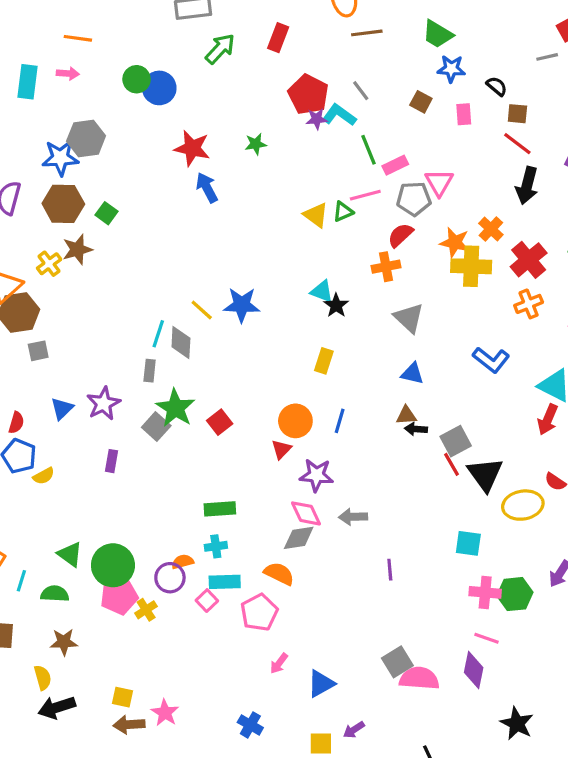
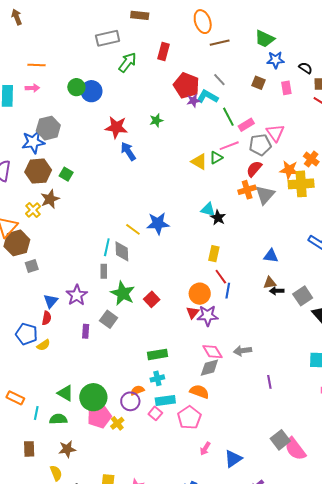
gray triangle: (409, 318) -> (265, 195), moved, turned 35
red semicircle: (16, 423) -> (47, 318), moved
gray square: (156, 426) -> (109, 319), moved
red line: (452, 464) -> (221, 277), moved
purple star: (316, 475) -> (208, 316), moved
pink semicircle: (419, 678) -> (295, 449), turned -125

